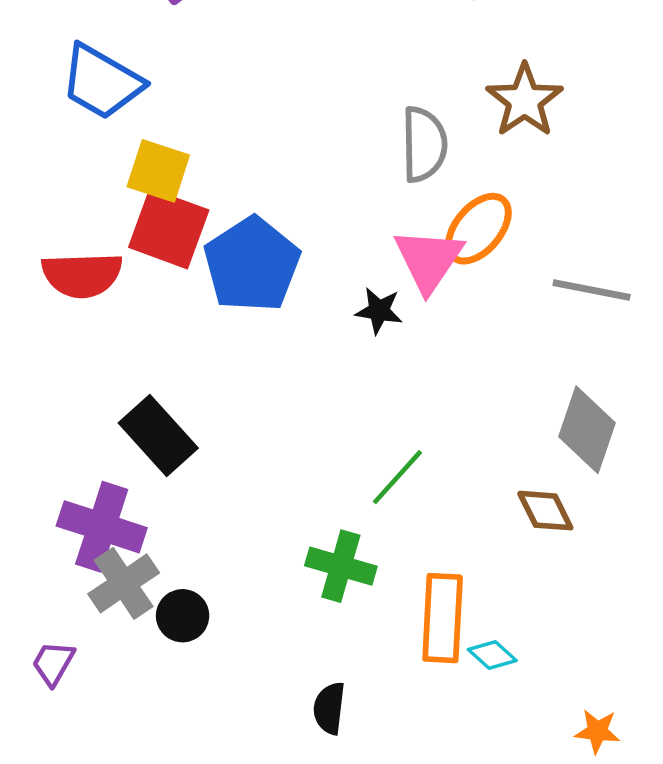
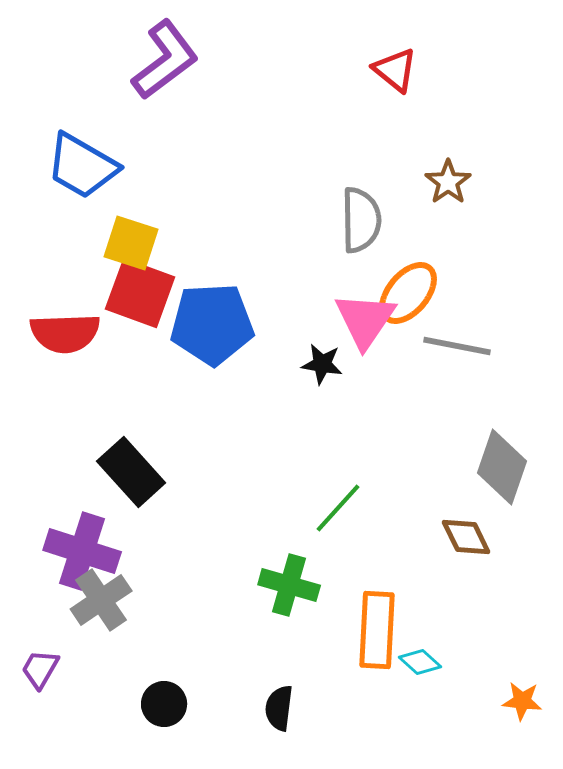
brown star: (525, 100) -> (448, 182), size x0.7
blue pentagon: (252, 264) -> (212, 324), turned 30
gray line: (592, 290) -> (457, 346), moved
black circle: (183, 616) -> (164, 704), moved
orange star: (597, 731) -> (522, 701), moved

